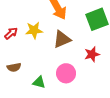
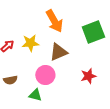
red star: (92, 54) -> (88, 76), moved
pink circle: (66, 73) -> (45, 75), moved

